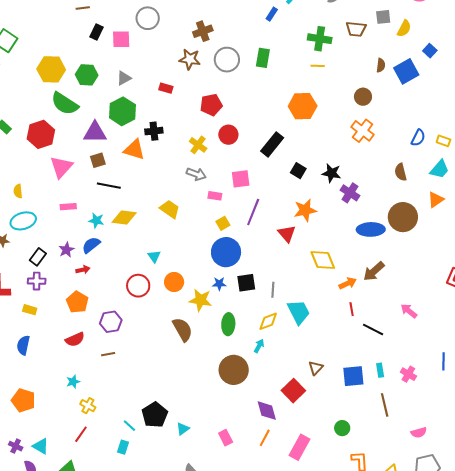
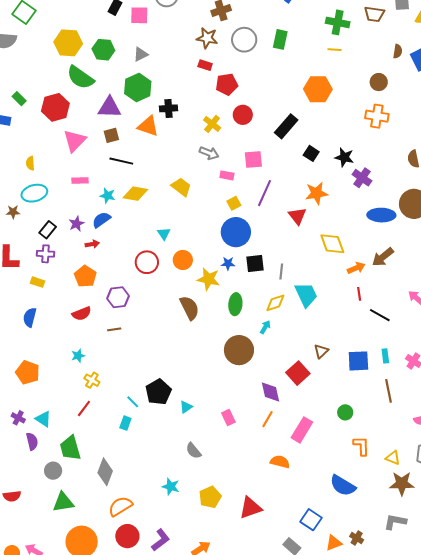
red rectangle: (166, 88) -> (205, 65), moved
orange cross: (362, 131) -> (377, 116), turned -30

